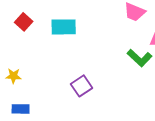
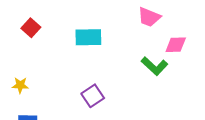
cyan rectangle: (64, 27) -> (88, 37), moved

